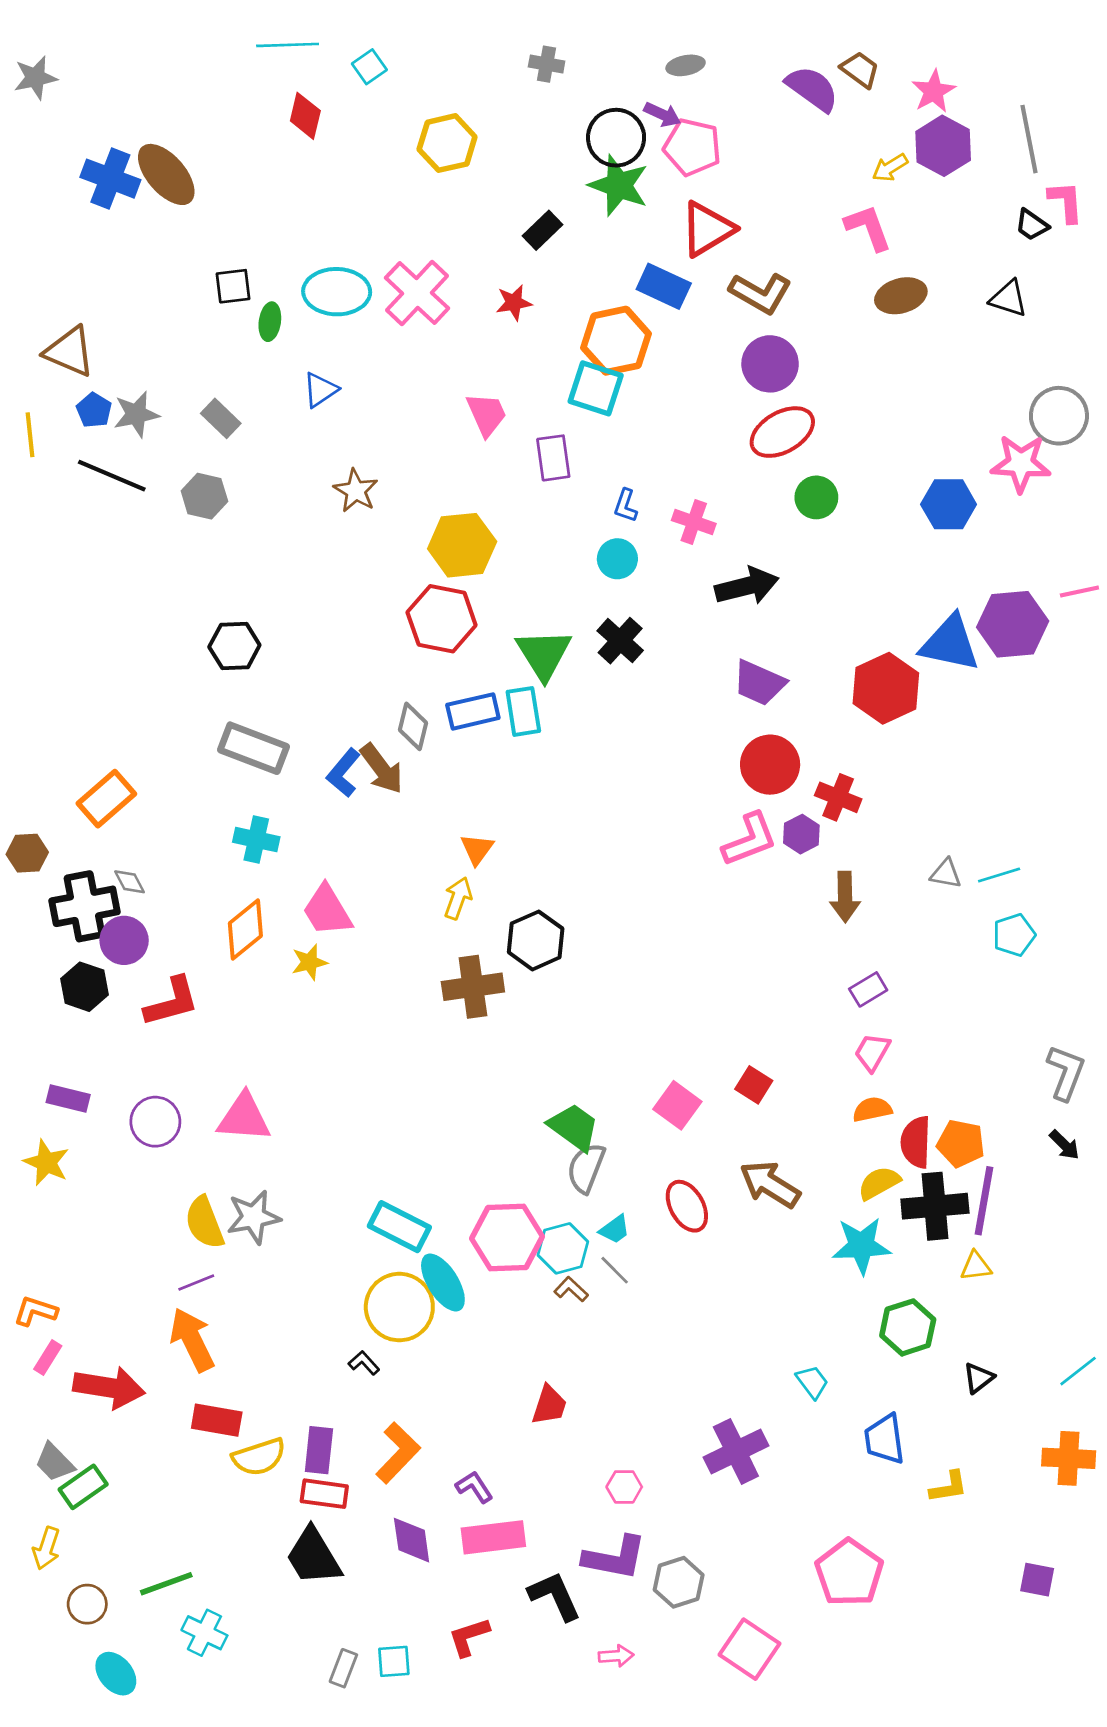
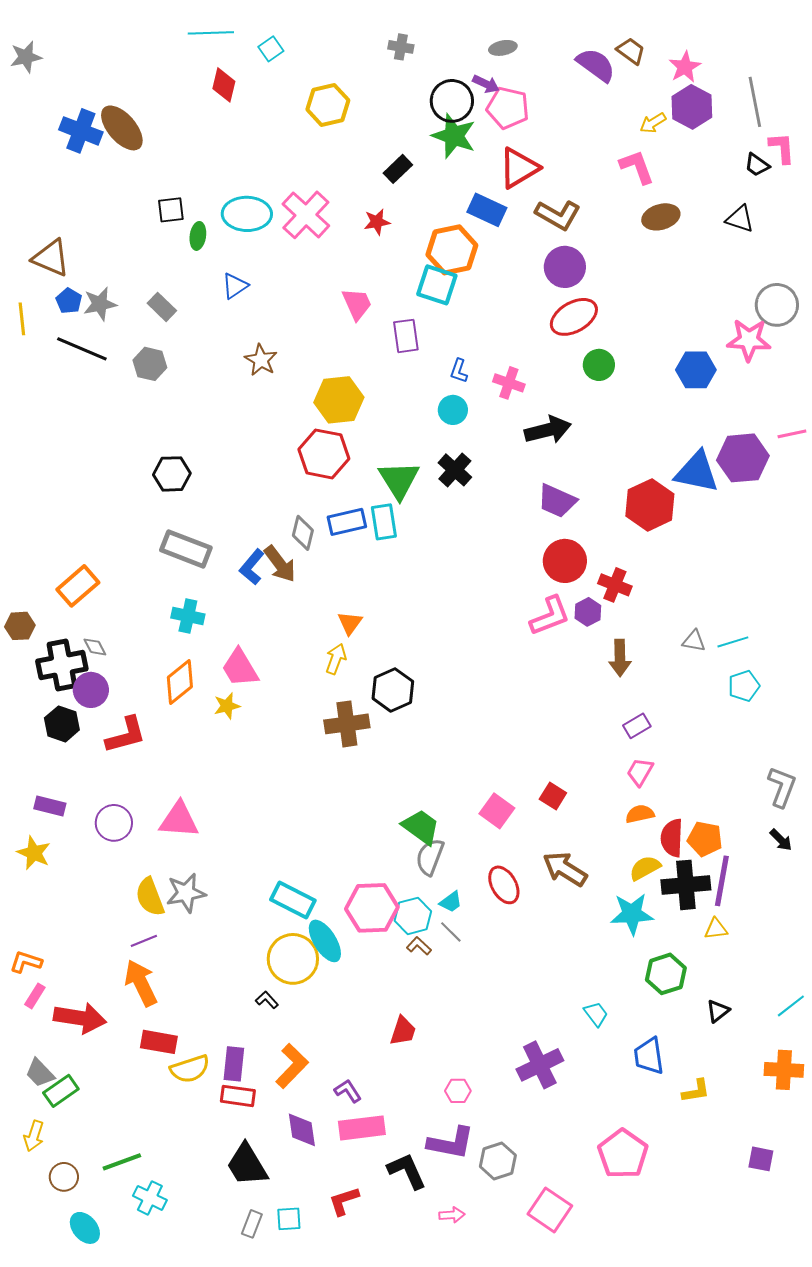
black trapezoid: (313, 1556) -> (247, 1165), moved

